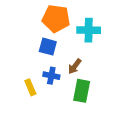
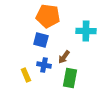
cyan cross: (89, 30) -> (86, 31), moved

